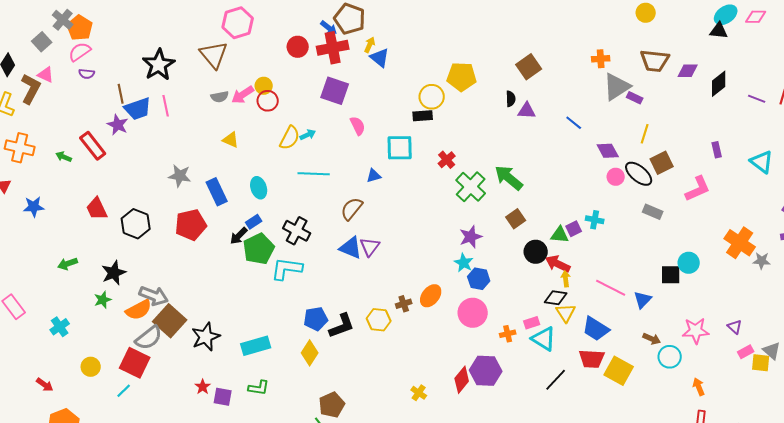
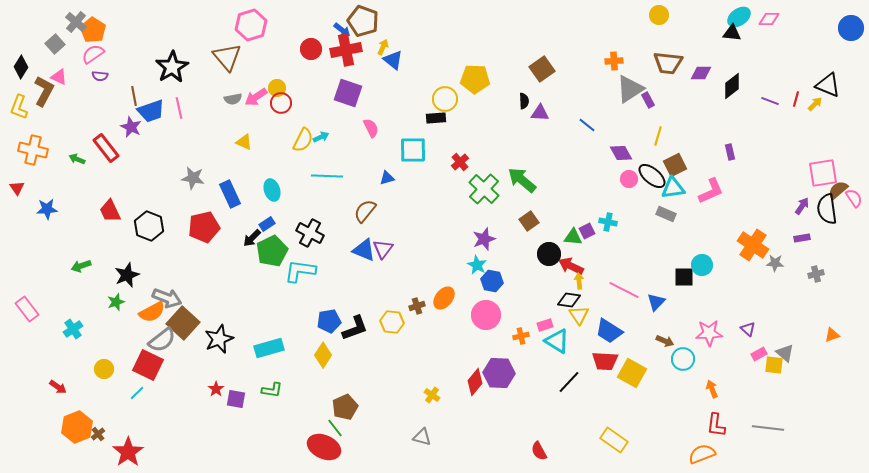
purple rectangle: (635, 98) -> (648, 100), turned 35
cyan triangle: (762, 162) -> (673, 188), moved, turned -45

